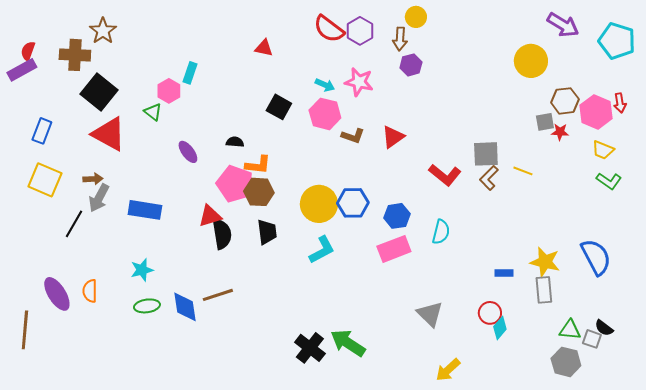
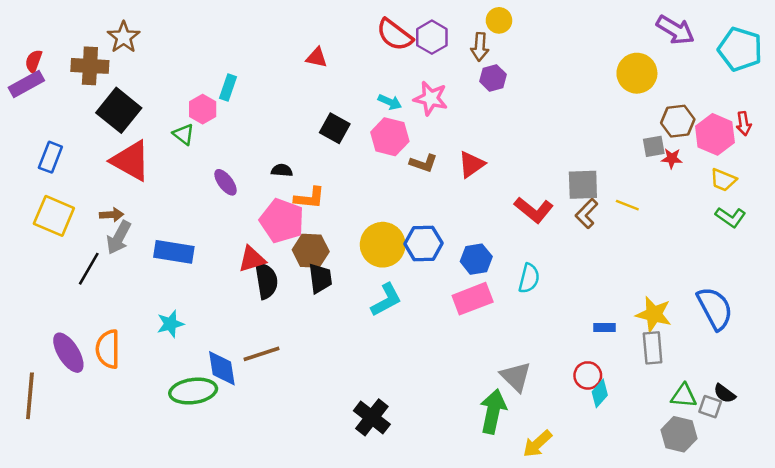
brown hexagon: (259, 192) -> (311, 251), moved
orange semicircle: (90, 291) -> (108, 349), size x1.4
green ellipse: (147, 306) -> (193, 391), moved, size x1.5
green arrow: (348, 343) -> (493, 411), moved, turned 69

